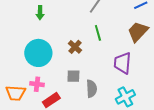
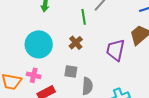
green line: (98, 33) -> (84, 17), moved
purple trapezoid: (122, 63) -> (116, 50), moved

